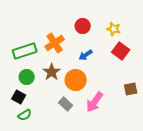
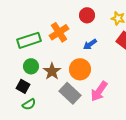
brown star: (52, 72) -> (52, 71), moved
gray rectangle: (66, 104) -> (70, 93), size x1.5

